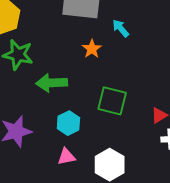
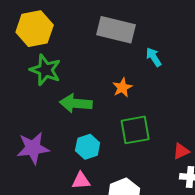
orange star: (92, 49) -> (122, 88), moved
green square: (112, 101) -> (135, 130), turned -32

